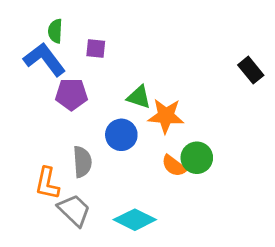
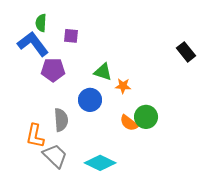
orange star: (166, 116) -> (123, 86), size x0.6

